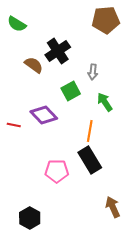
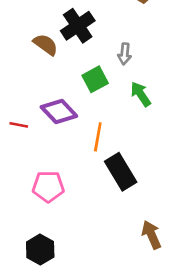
orange line: (90, 131) -> (98, 137), moved
pink pentagon: (57, 171) -> (48, 187), moved

